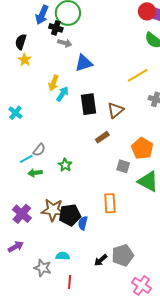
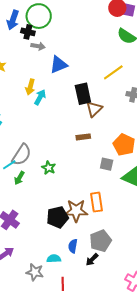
black rectangle: (88, 104) -> (83, 94), moved
brown rectangle: (102, 137) -> (83, 137), turned 32
gray semicircle: (39, 150) -> (22, 155), size x1.6
green arrow: (35, 173) -> (19, 178), turned -48
brown star: (53, 210) -> (76, 211), moved
blue semicircle: (83, 223) -> (73, 246), moved
gray pentagon: (123, 255) -> (101, 241), moved

